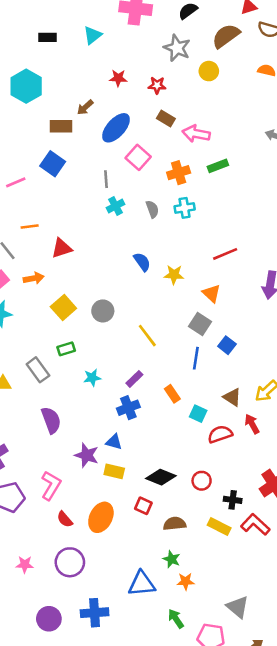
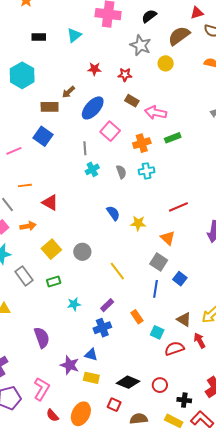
red triangle: (62, 248) -> (50, 203), turned 48
gray rectangle: (38, 370) -> (24, 276), moved

